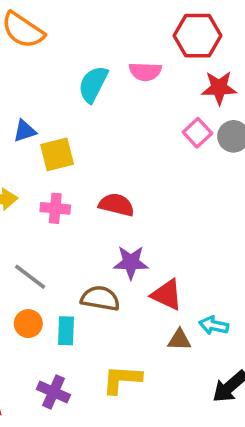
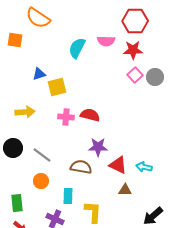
red star: (219, 88) -> (133, 50), moved
pink cross: (55, 208) -> (66, 117), moved
cyan arrow: (214, 325) -> (144, 167), moved
cyan rectangle: (66, 331) -> (68, 196), moved
yellow L-shape: (122, 379) -> (93, 212), turned 90

